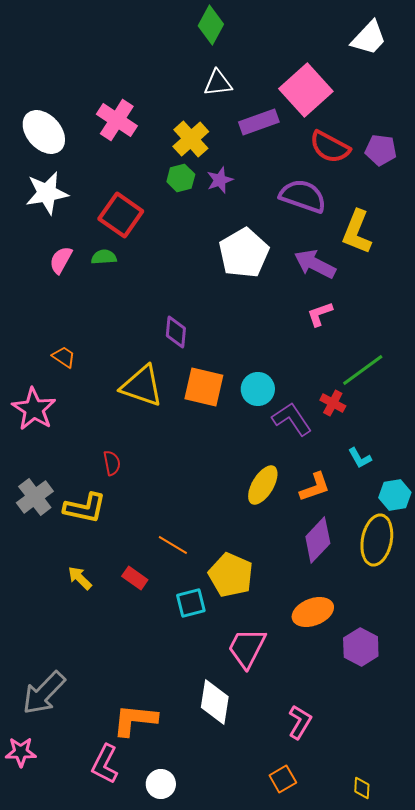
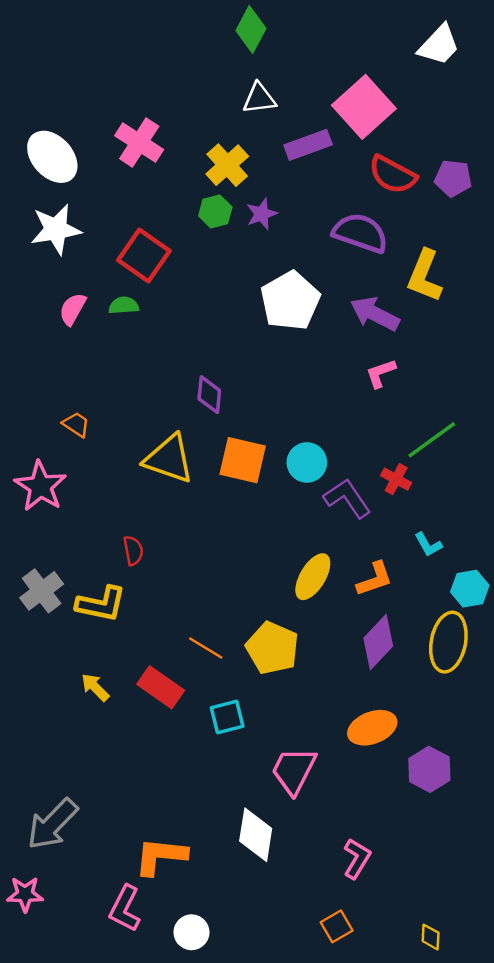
yellow pentagon: (231, 575) -> (272, 648), moved
red rectangle: (135, 578) -> (161, 687), size x1.5

